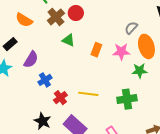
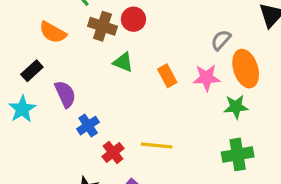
brown cross: (56, 17) -> (103, 26), turned -30
orange rectangle: (96, 50) -> (167, 76), turned -48
purple semicircle: (31, 60) -> (65, 94), turned -54
green cross: (127, 99) -> (238, 154), moved

